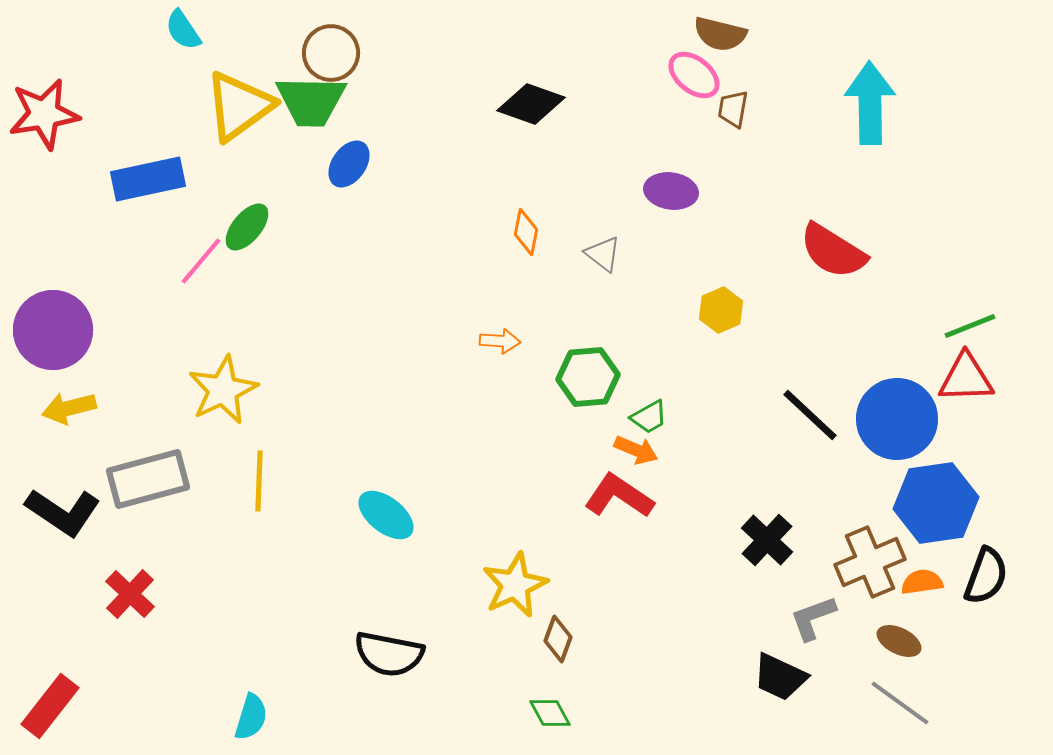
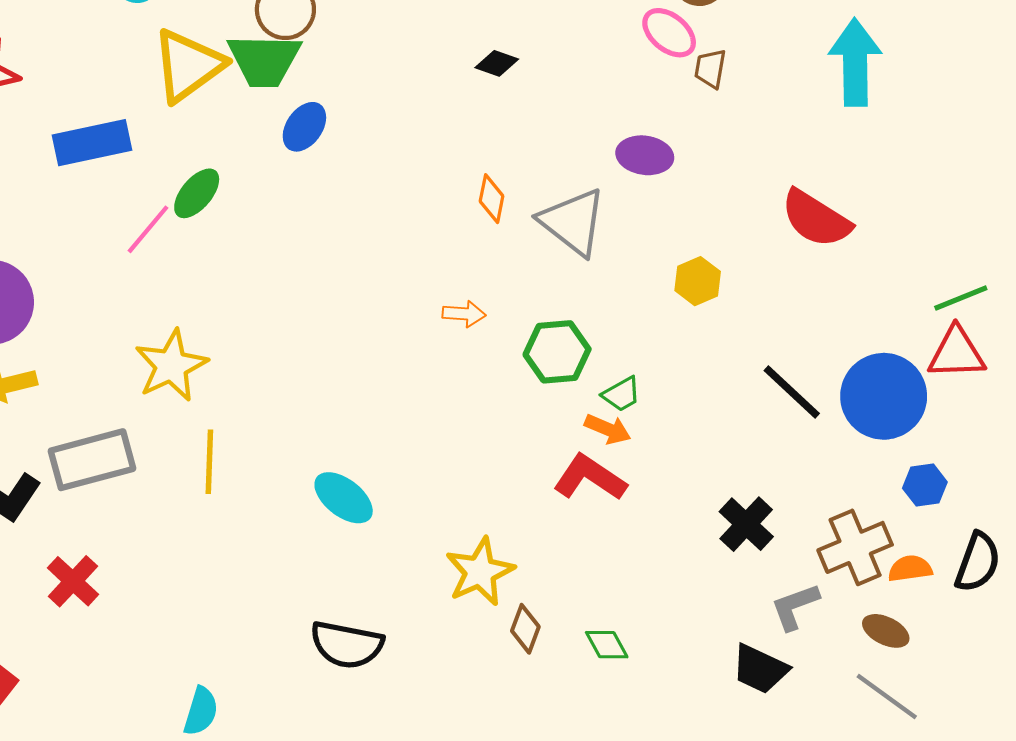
black diamond: (531, 104) -> (497, 63), size x0.6
gray triangle: (603, 254) -> (573, 222), size x1.8
blue hexagon: (936, 503) -> (925, 485), size x0.5
green diamond: (550, 713) -> (607, 645), moved

